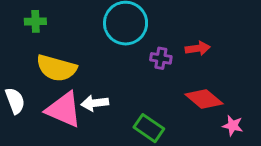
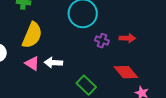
yellow semicircle: (56, 68) -> (32, 35), turned -92
pink triangle: (64, 110) -> (32, 63), size x0.6

